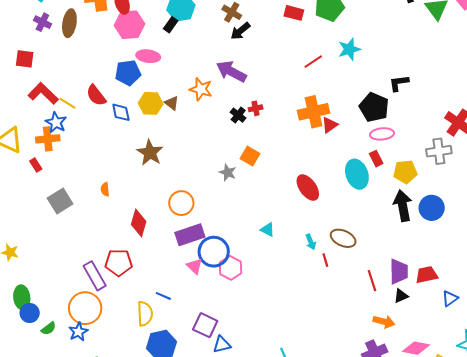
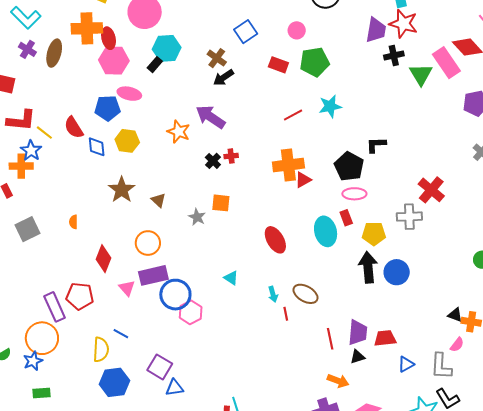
red L-shape: (43, 93) -> (21, 120), turned 136
brown triangle: (172, 103) -> (158, 200), moved
orange square: (250, 156) -> (221, 203), turned -30
pink triangle: (195, 266) -> (127, 288), moved

